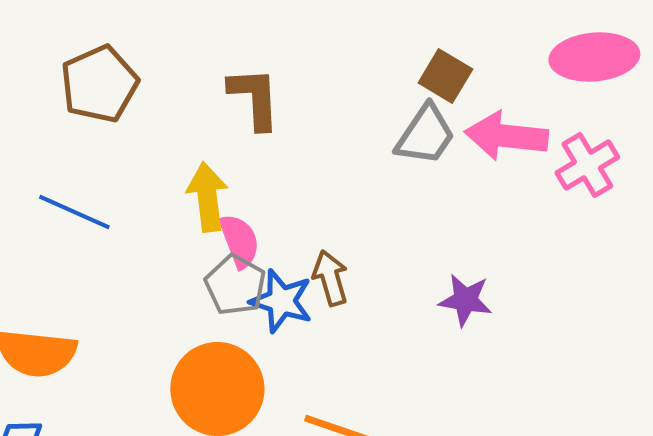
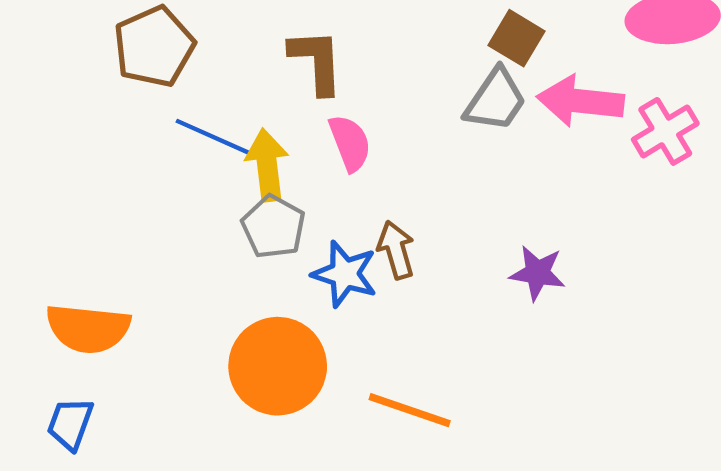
blue line: (74, 212) -> (213, 137), moved
pink semicircle: (239, 241) -> (350, 143), moved
gray pentagon: (235, 285) -> (273, 227), moved

